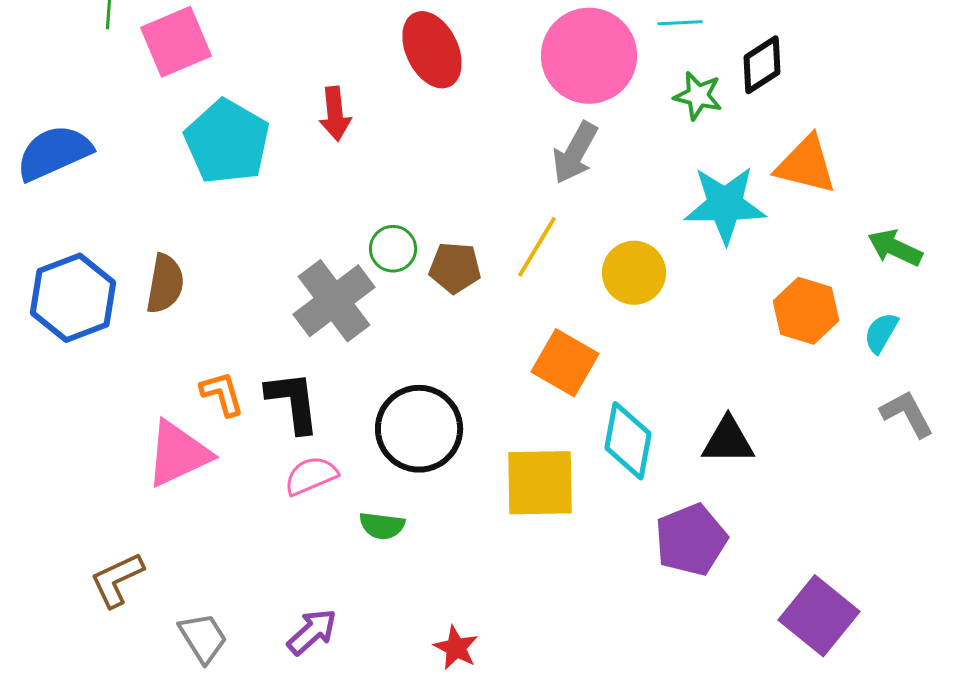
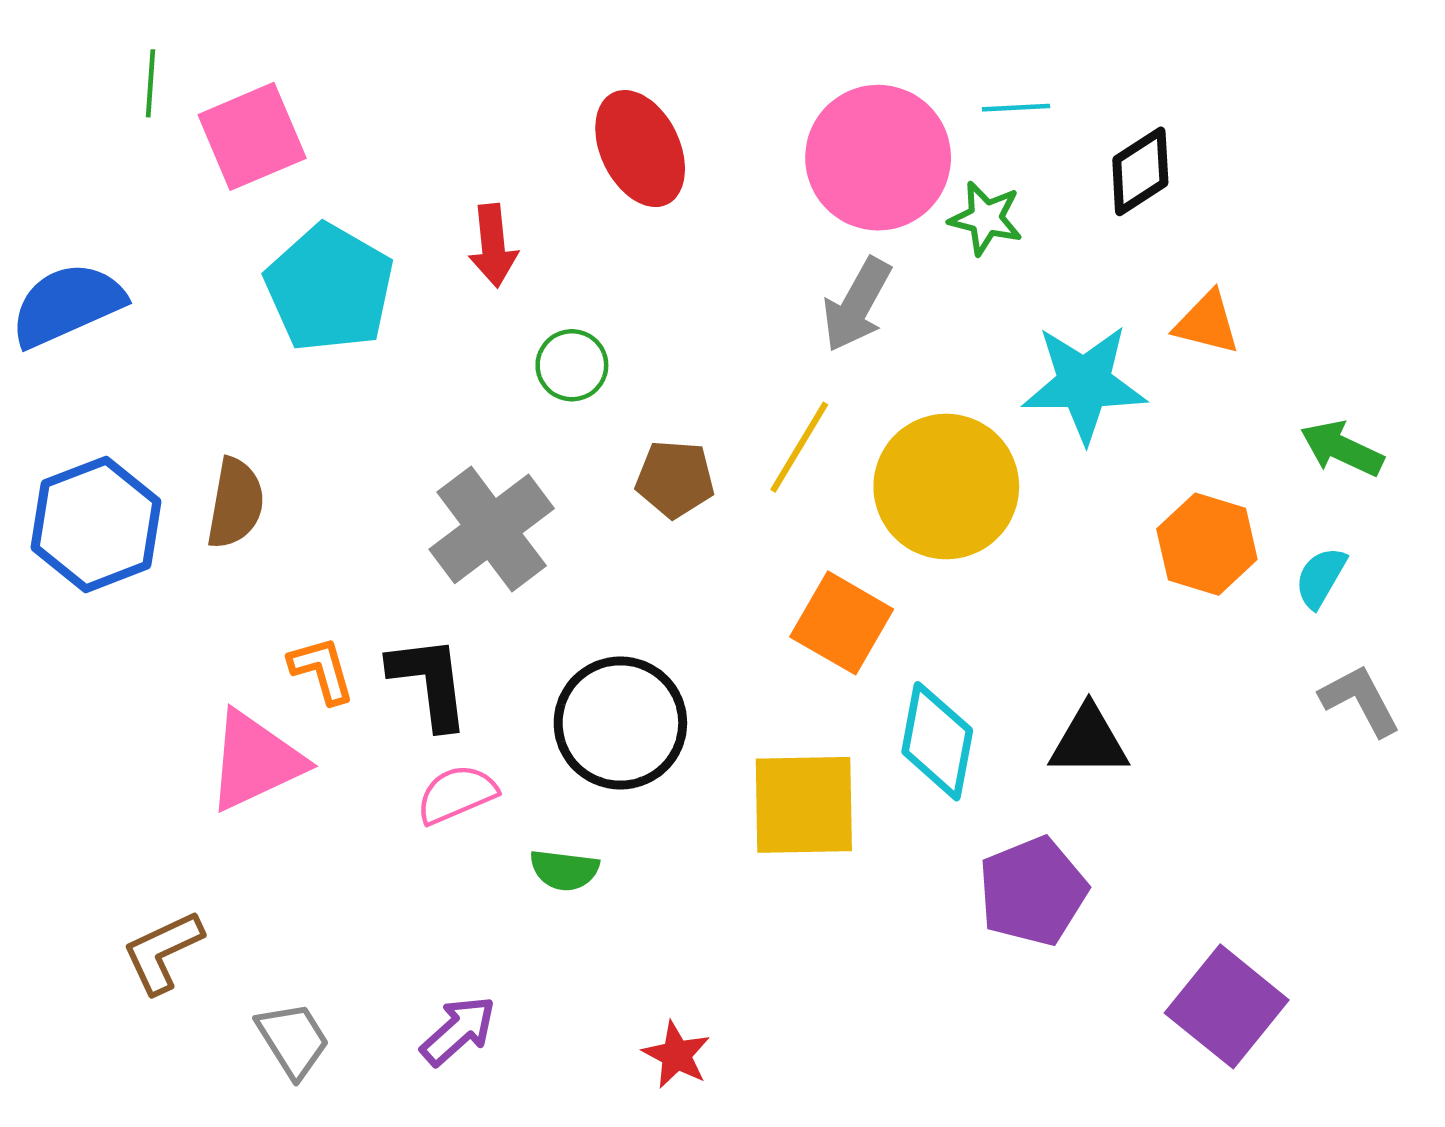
green star: (698, 96) -> (986, 218), moved
orange triangle: (806, 165) -> (1207, 323), size x0.7
green circle: (393, 249) -> (572, 365), moved
yellow circle: (634, 273) -> (946, 487), size x1.5

